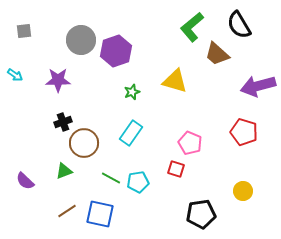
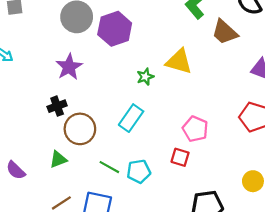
purple star: (58, 80) -> (69, 67), moved, turned -30
green star: (132, 92) -> (145, 77), moved

